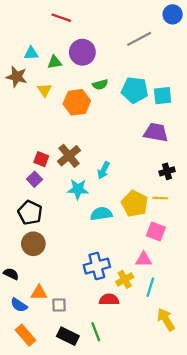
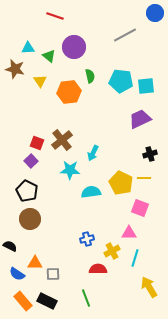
green triangle: (55, 62) -> (49, 56), turned 48
green semicircle: (100, 85) -> (90, 76), turned -88
purple trapezoid: (156, 132) -> (140, 119), turned -35
blue cross: (97, 266) -> (87, 239), size x0.6
black rectangle: (68, 336) -> (47, 301), moved

